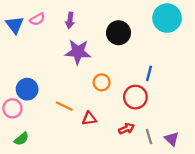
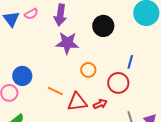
purple arrow: (70, 20) -> (60, 15), size x1.5
red triangle: (89, 119) -> (77, 102), size x1.5
red arrow: (126, 129) -> (100, 104), moved

